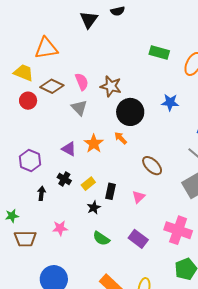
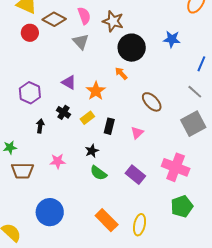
orange star: (94, 144) -> (96, 91), moved
black star: (94, 208) -> (92, 151), moved

